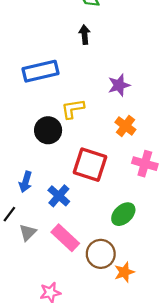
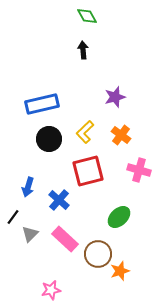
blue rectangle: (41, 71) -> (42, 104), moved
yellow L-shape: (73, 109) -> (85, 132), moved, turned -35
red square: (90, 165) -> (88, 171), turned -32

